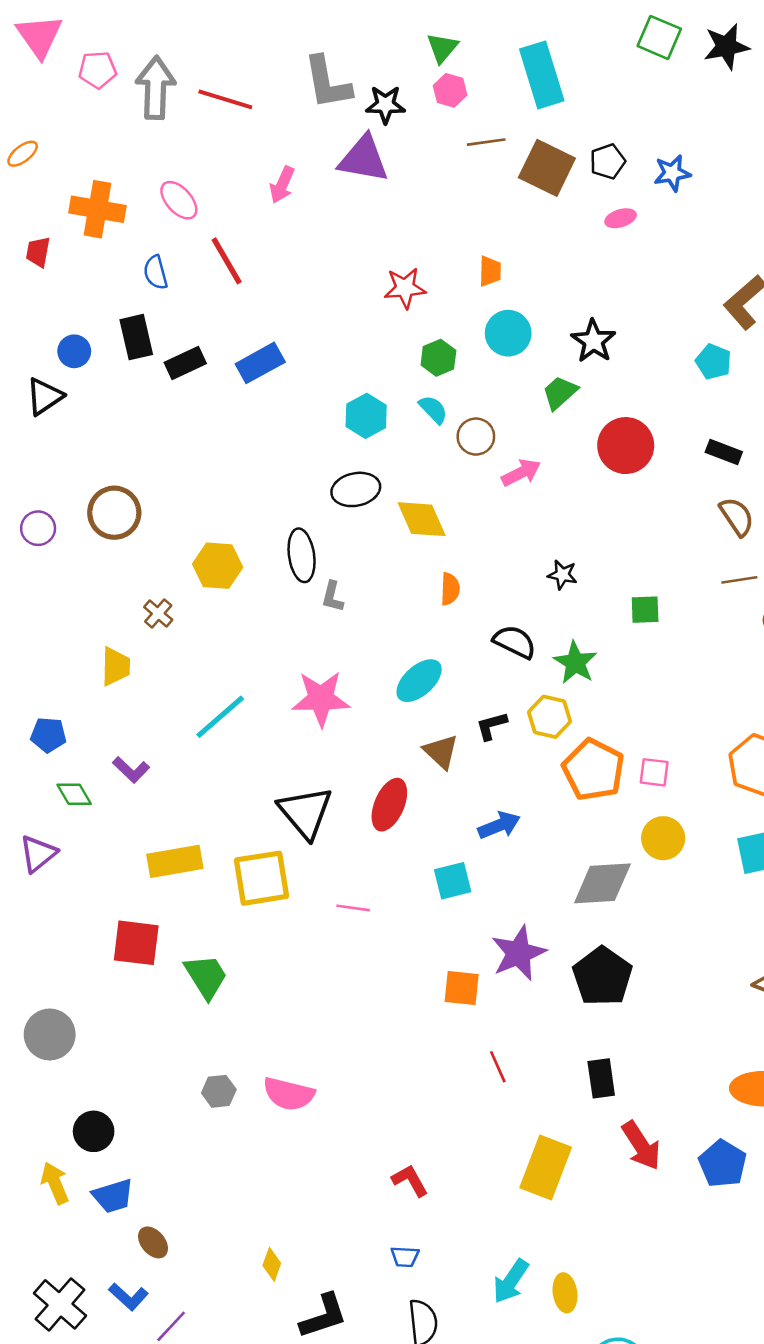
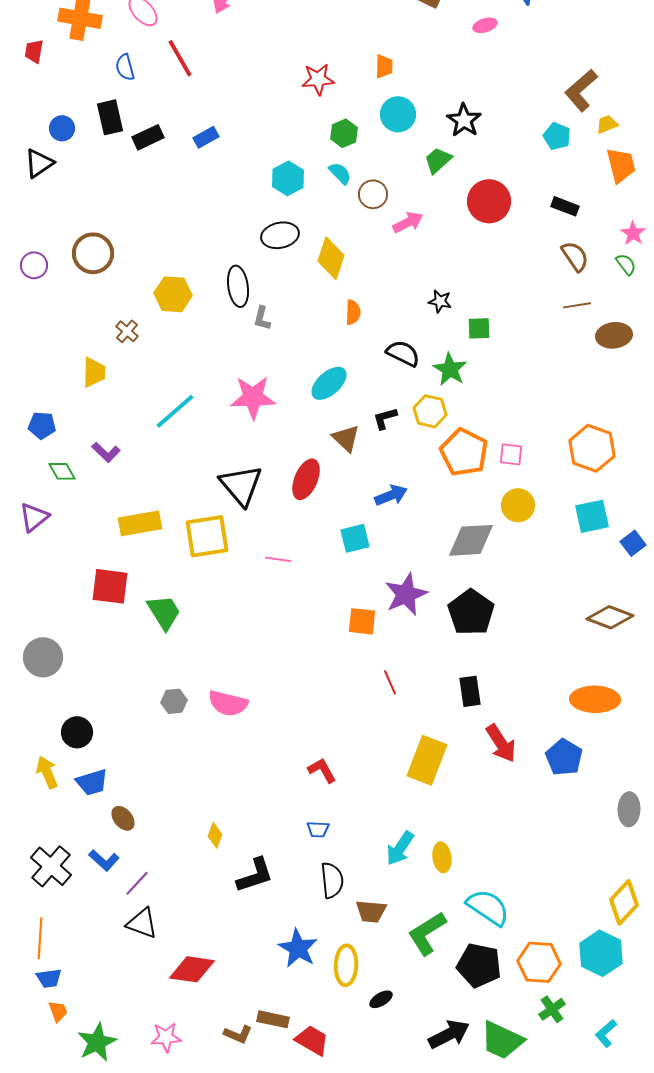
blue rectangle: (260, 363) -> (206, 137), size x0.7
yellow diamond: (422, 519) -> (331, 258), turned 42
green square: (645, 610) -> (479, 328), moved

